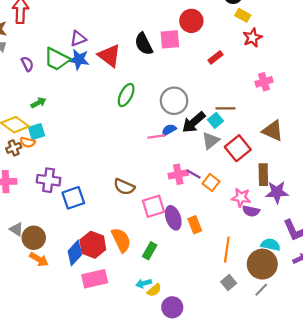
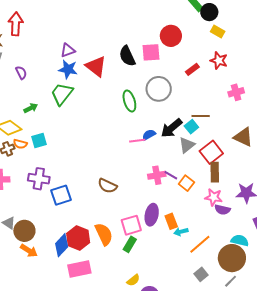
red star: (252, 38) -> (219, 61), moved, turned -30
green trapezoid: (57, 59) -> (62, 94), moved, turned 100
green ellipse: (126, 95) -> (129, 101), moved, turned -45
gray circle: (174, 101) -> (159, 89), moved
cyan square: (37, 132) -> (39, 141), moved
brown rectangle: (263, 175) -> (215, 172), moved
pink square: (153, 206) -> (131, 225), moved
purple ellipse: (173, 218) -> (152, 215), turned 30
orange line: (227, 250) -> (200, 244), turned 40
cyan arrow: (144, 283) -> (181, 232), moved

